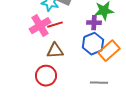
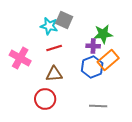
pink cross: (40, 26) -> (20, 58), moved, turned -30
orange rectangle: (109, 51) -> (108, 60), moved

